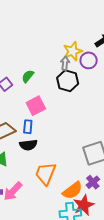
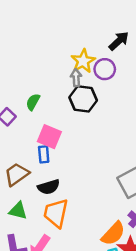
pink square: (36, 106) -> (49, 137), turned -30
blue rectangle: (28, 127) -> (44, 154), moved
orange trapezoid: (46, 174) -> (56, 213), moved

